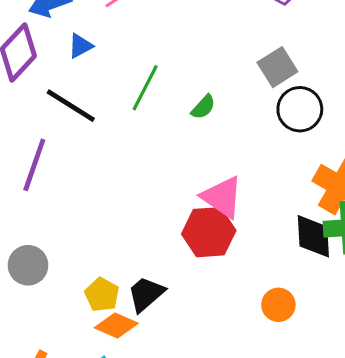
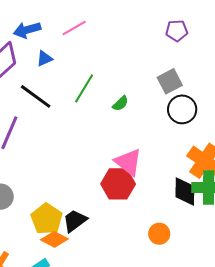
yellow pentagon: (102, 295) -> (47, 219), size x1.4

